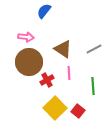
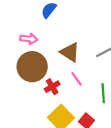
pink line: (69, 73) -> (77, 79), turned -32

